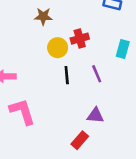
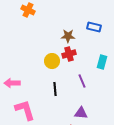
brown star: (43, 16) -> (68, 36), moved
black line: (67, 75) -> (55, 89), moved

